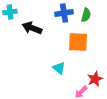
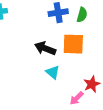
black arrow: (32, 28) -> (45, 48), moved

